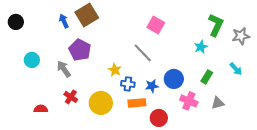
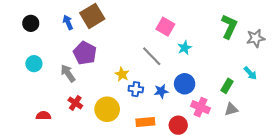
black circle: (16, 22) -> (31, 23), moved
cyan star: (201, 47) -> (185, 48), moved
green rectangle: (207, 77) -> (227, 86), moved
orange rectangle: (137, 103) -> (145, 122), moved
red circle: (159, 118) -> (178, 125), moved

